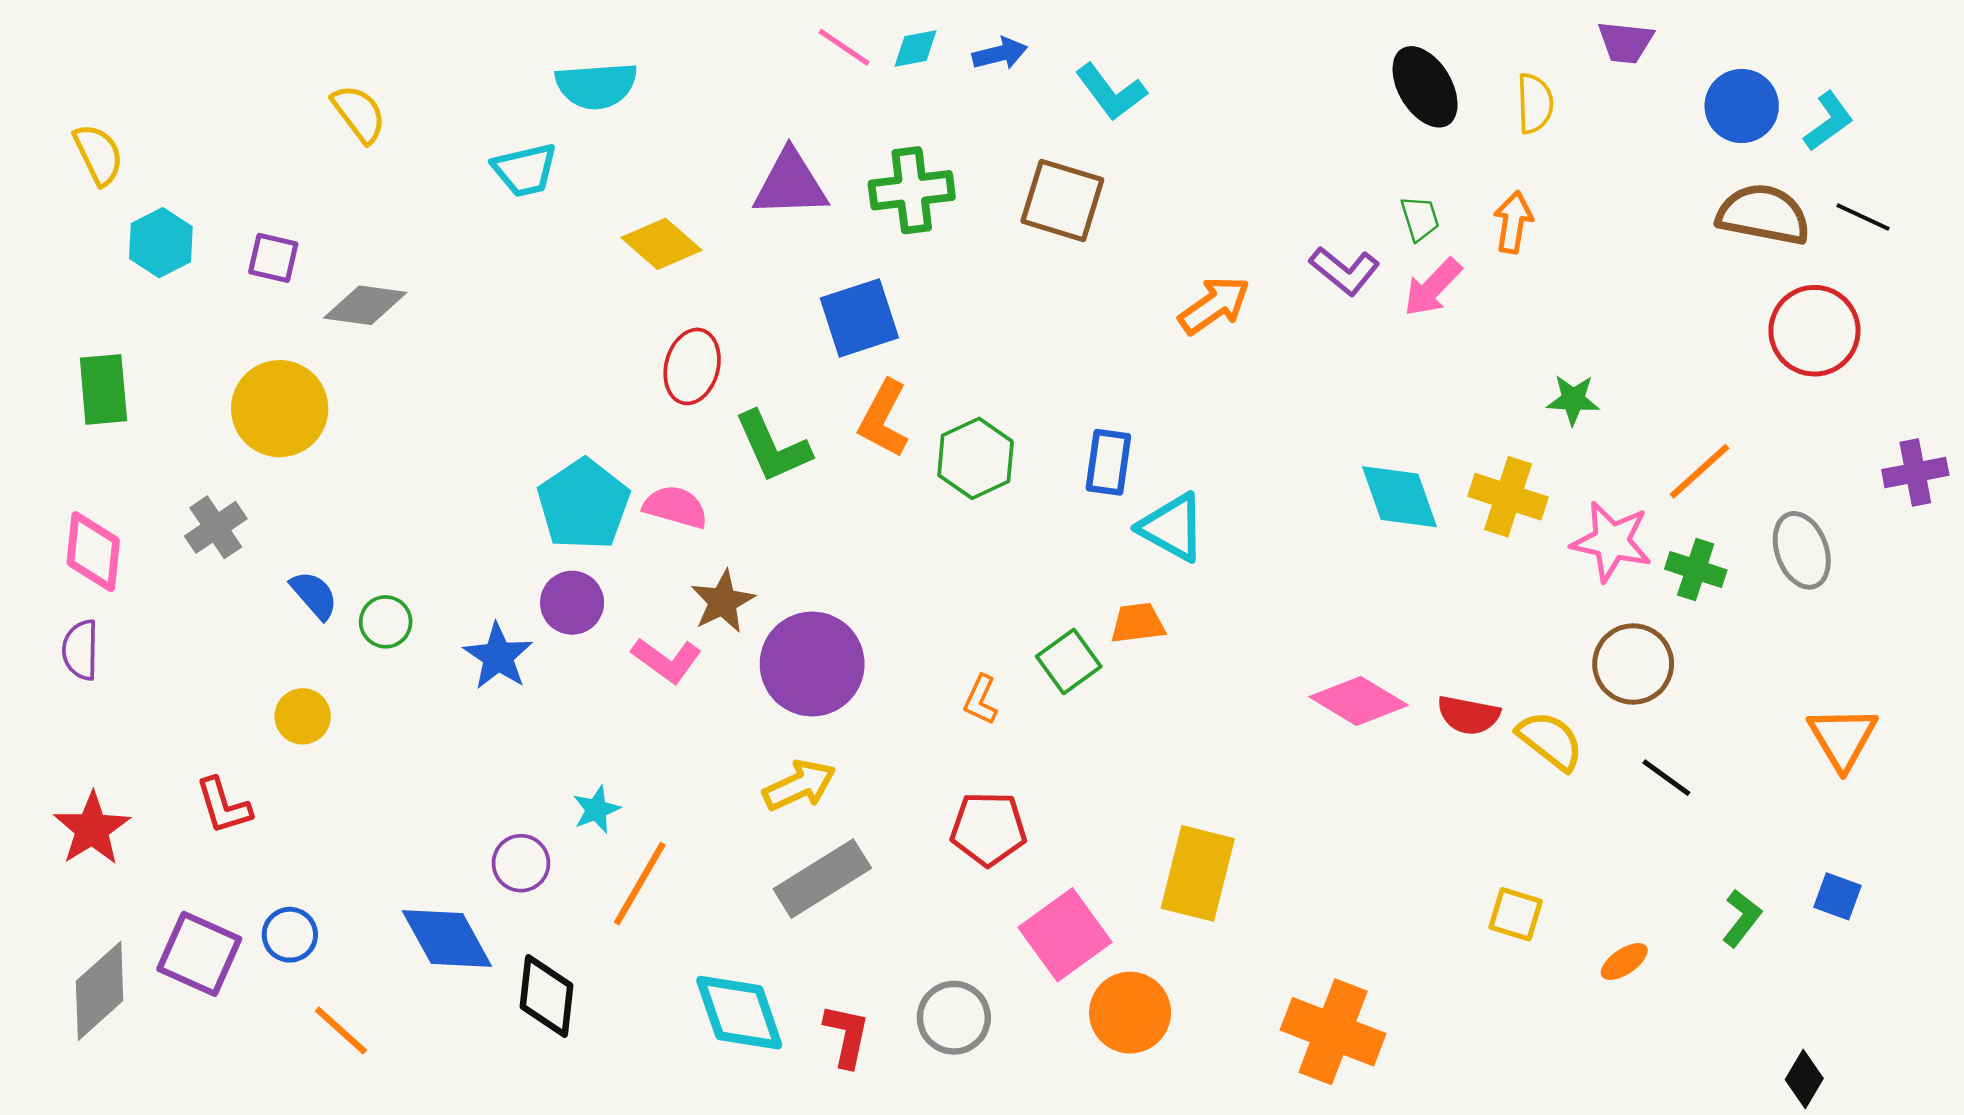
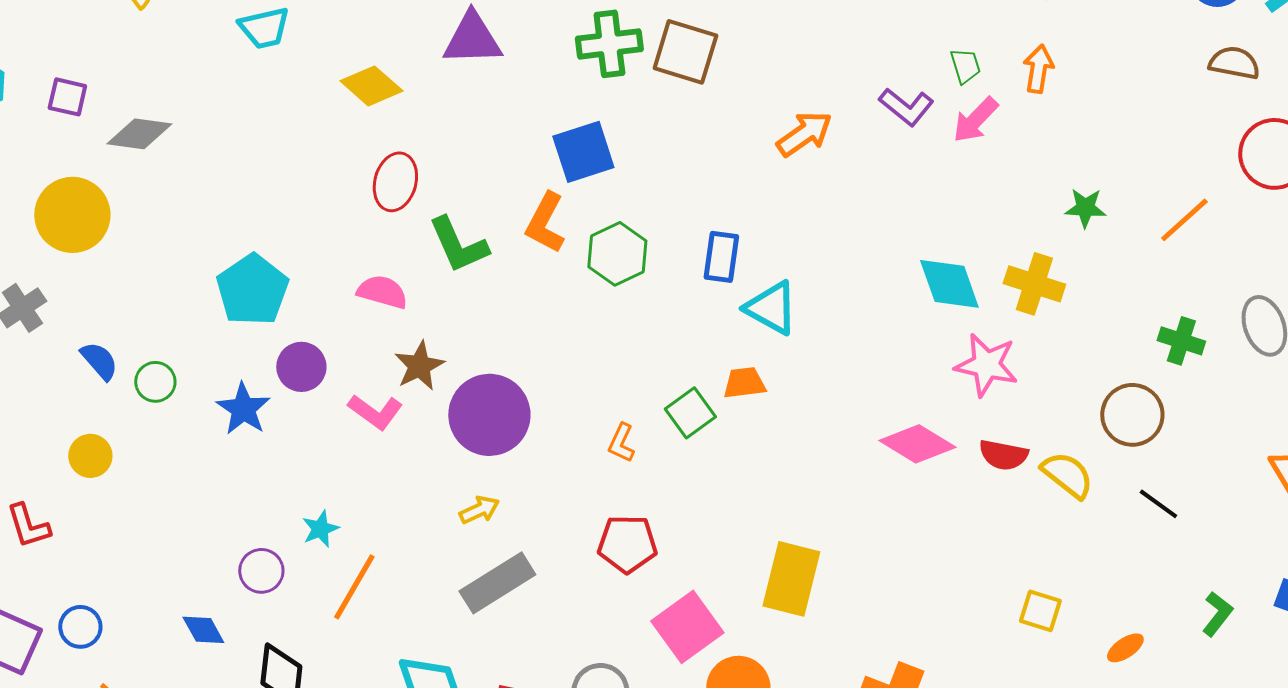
green cross: (912, 190) -> (609, 44), moved
brown semicircle: (1763, 215) -> (1234, 63), size x0.7
blue square: (859, 318) -> (583, 152), moved
orange line: (1700, 471) -> (1184, 220), moved
cyan pentagon: (584, 504) -> (252, 290), moved
pink star: (1611, 541) -> (986, 365), moved
yellow arrow: (799, 785) -> (479, 510), size x0.7
blue diamond: (447, 939) -> (203, 630), size x0.6

